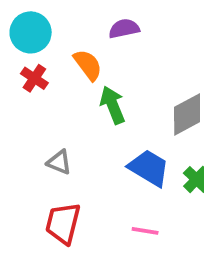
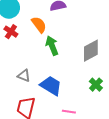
blue trapezoid: (149, 168) -> (51, 86), moved

